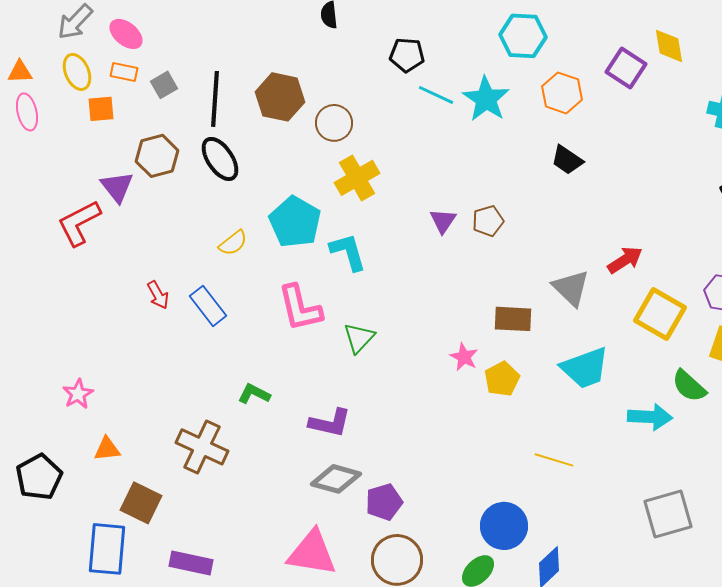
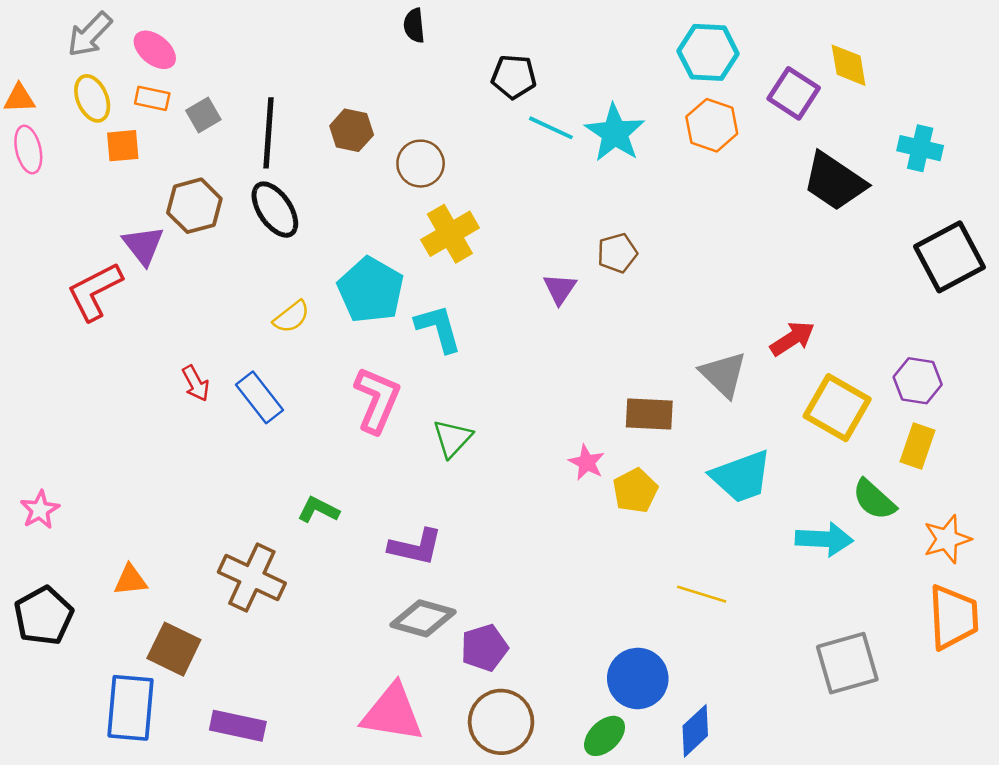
cyan hexagon: (523, 36) -> (708, 52), moved
brown hexagon: (280, 97) -> (352, 130), size x0.7
black trapezoid: (567, 160) -> (835, 181), moved, size x1.6
brown pentagon: (488, 221) -> (617, 253), moved
pink L-shape: (300, 308) -> (377, 400), turned -144
pink star: (78, 394) -> (40, 510), moved

